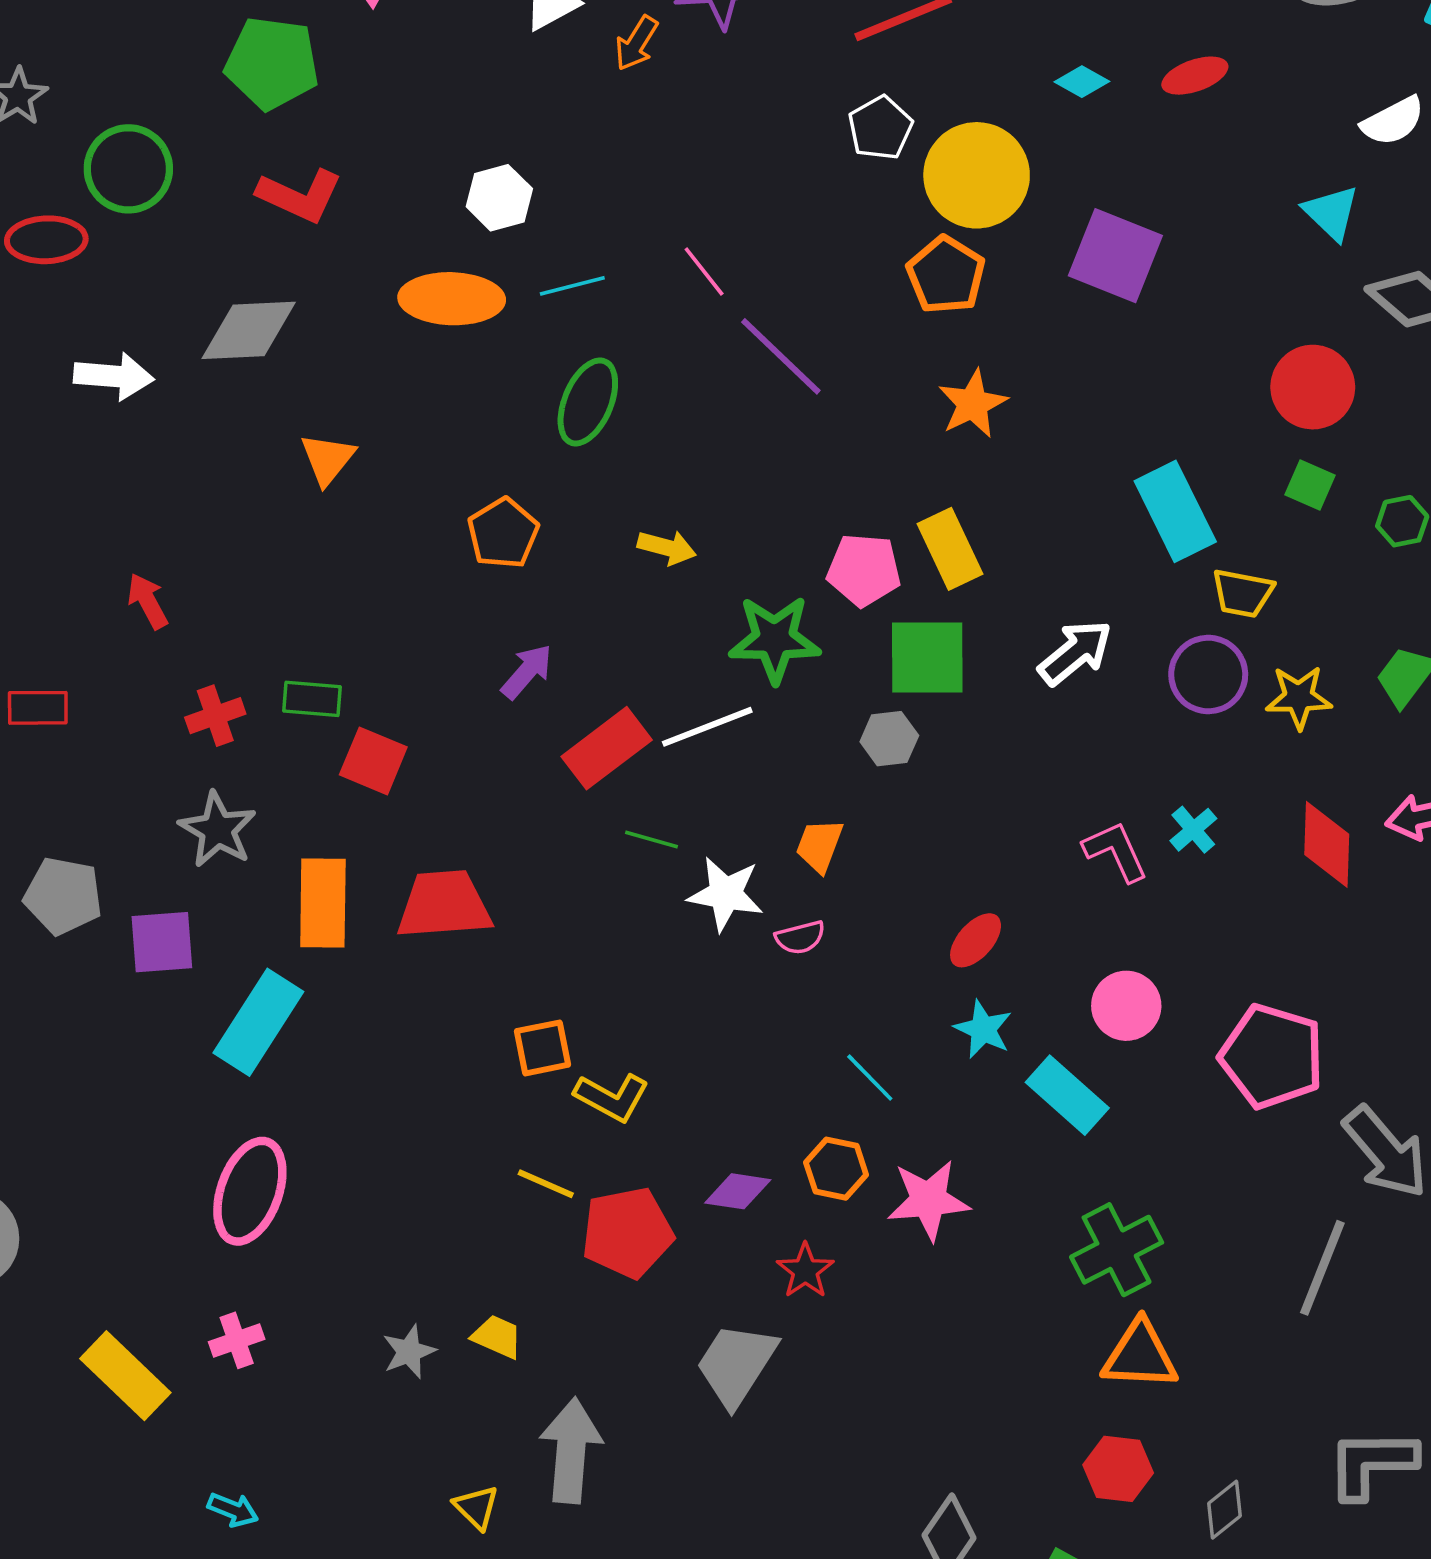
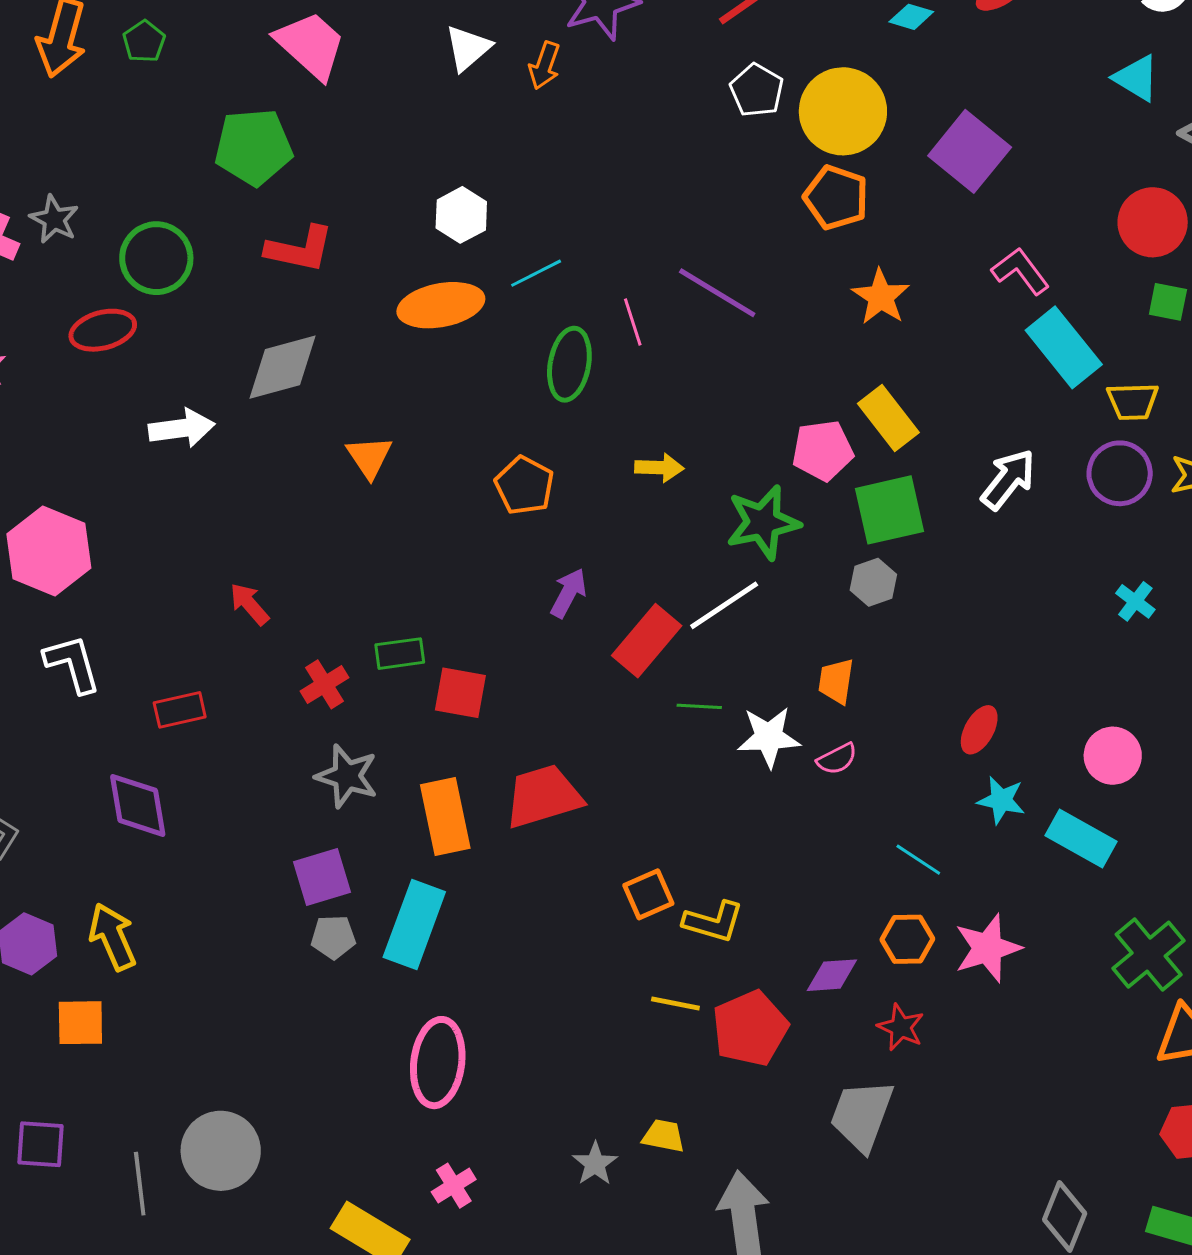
purple square: (1115, 256) -> (970, 151), turned 30
pink line: (704, 271) -> (633, 322), moved, turned 33
pink L-shape: (1116, 851) -> (1020, 271), moved
gray pentagon: (63, 896) -> (333, 937), moved, size x0.7

